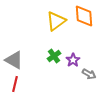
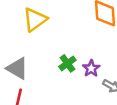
yellow triangle: (56, 21) -> (35, 20), moved

